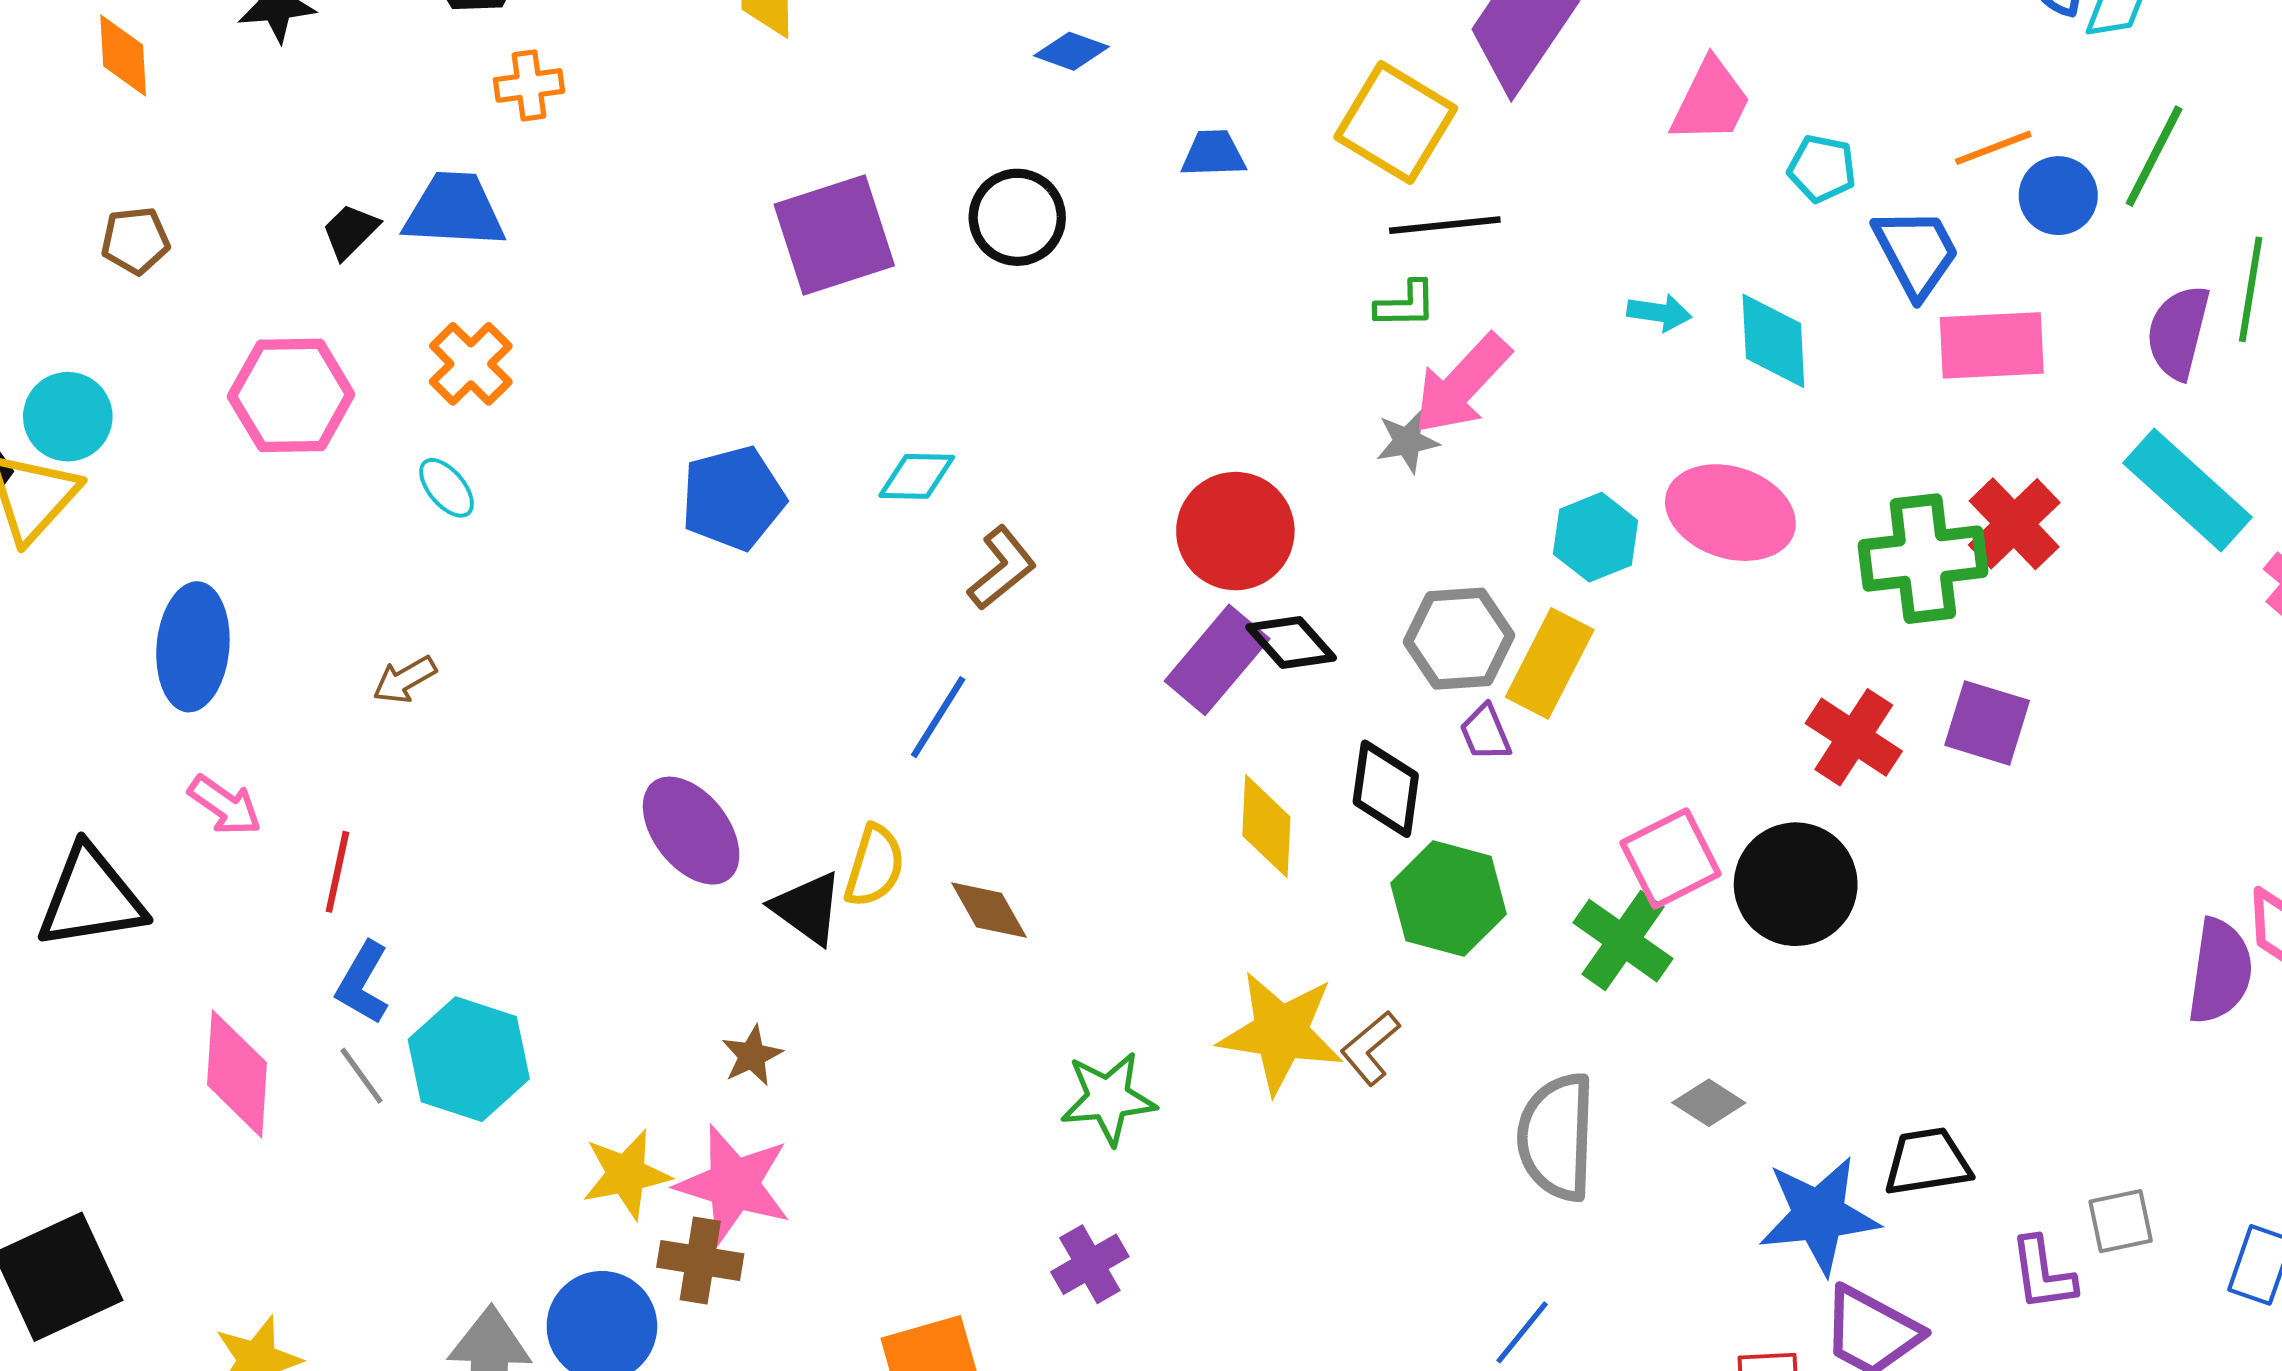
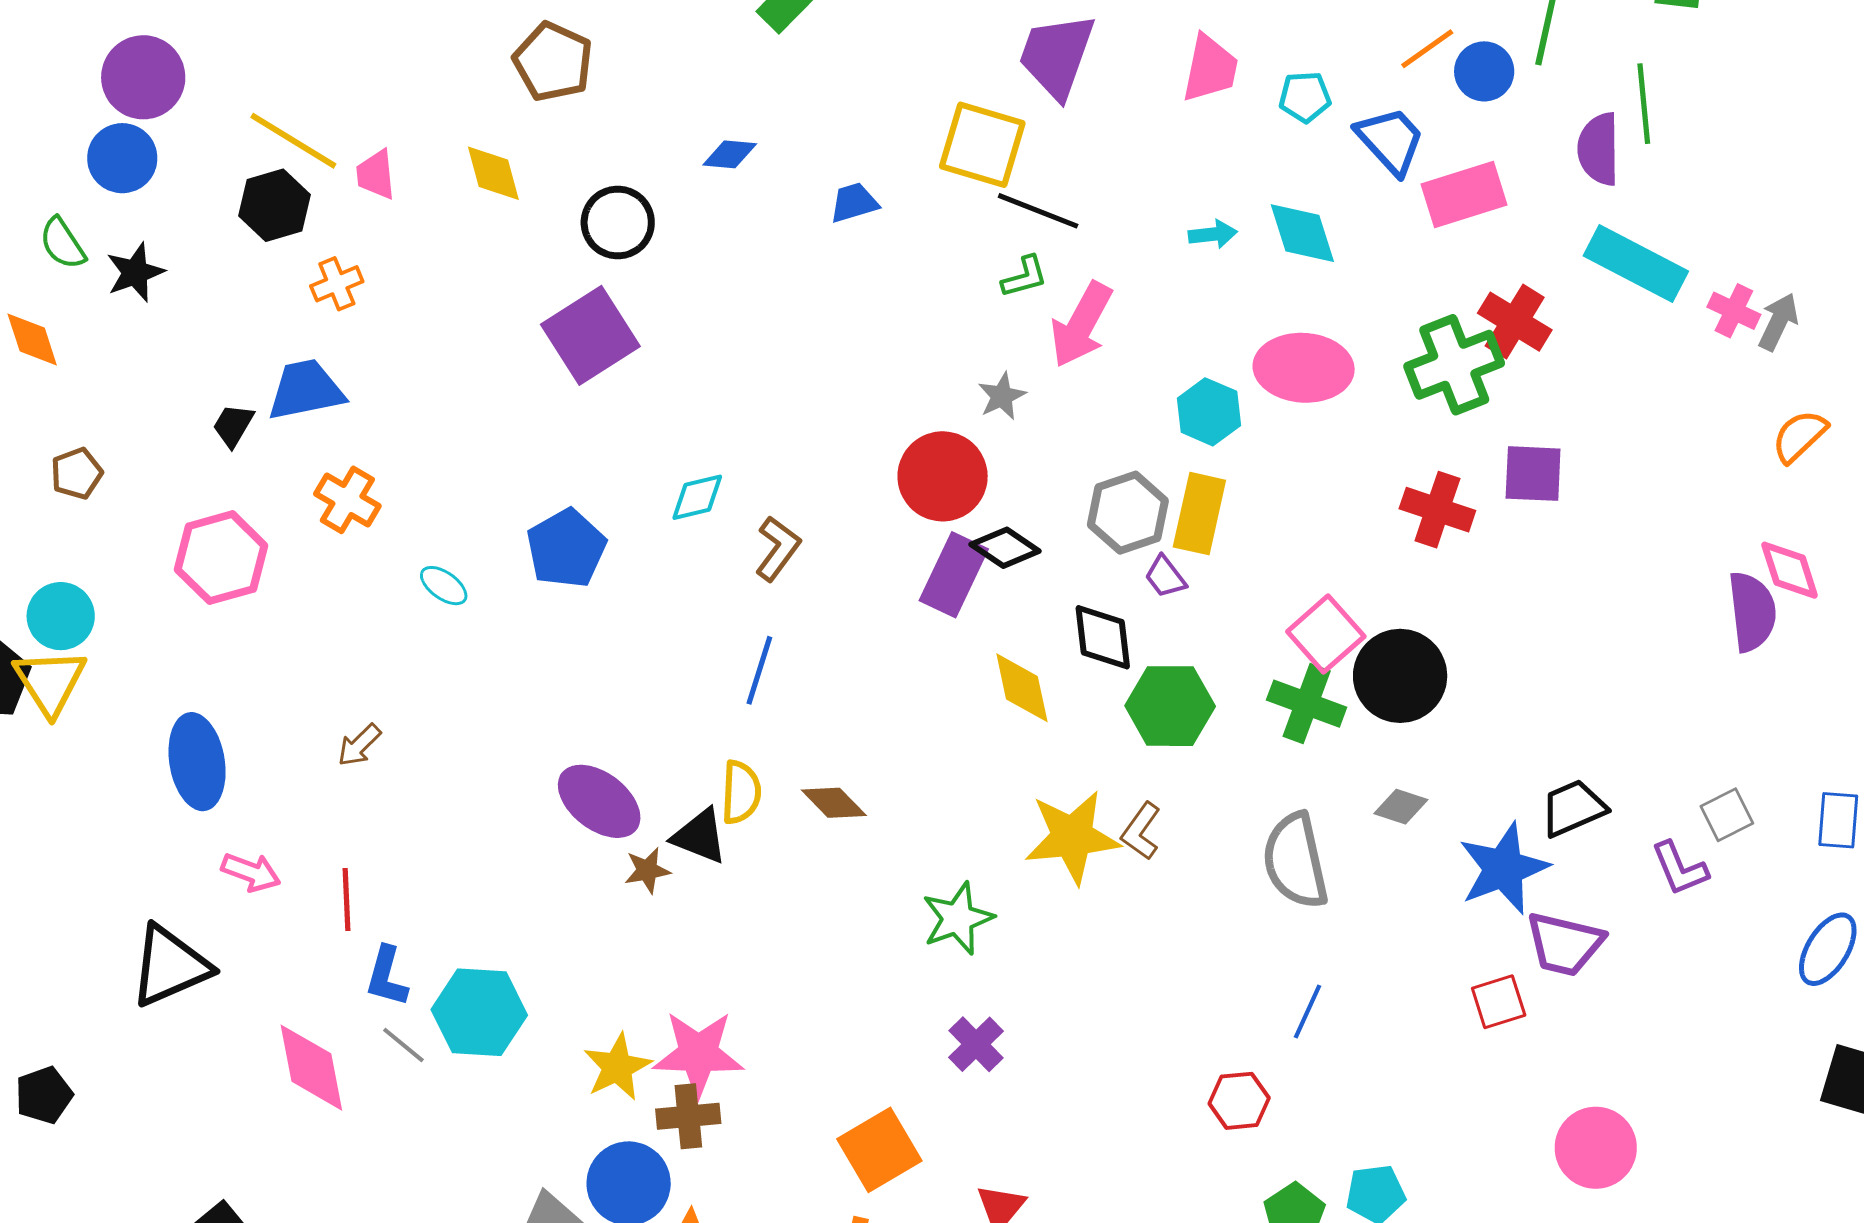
black circle: (1017, 217) -> (618, 223), moved
black line: (1445, 225) -> (1038, 211), turned 42
gray star: (1407, 441) -> (1002, 396), moved
cyan ellipse: (447, 488) -> (444, 586), moved
black circle: (1796, 884) -> (1400, 676), moved
brown star: (752, 1056) -> (647, 870), moved, turned 30

